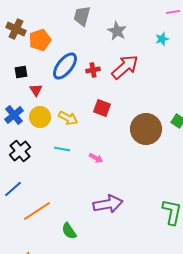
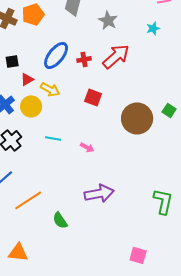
orange pentagon: (40, 40) -> (33, 14), moved
red triangle: (36, 90) -> (27, 79), turned 32
yellow arrow: (68, 118) -> (50, 89), moved

